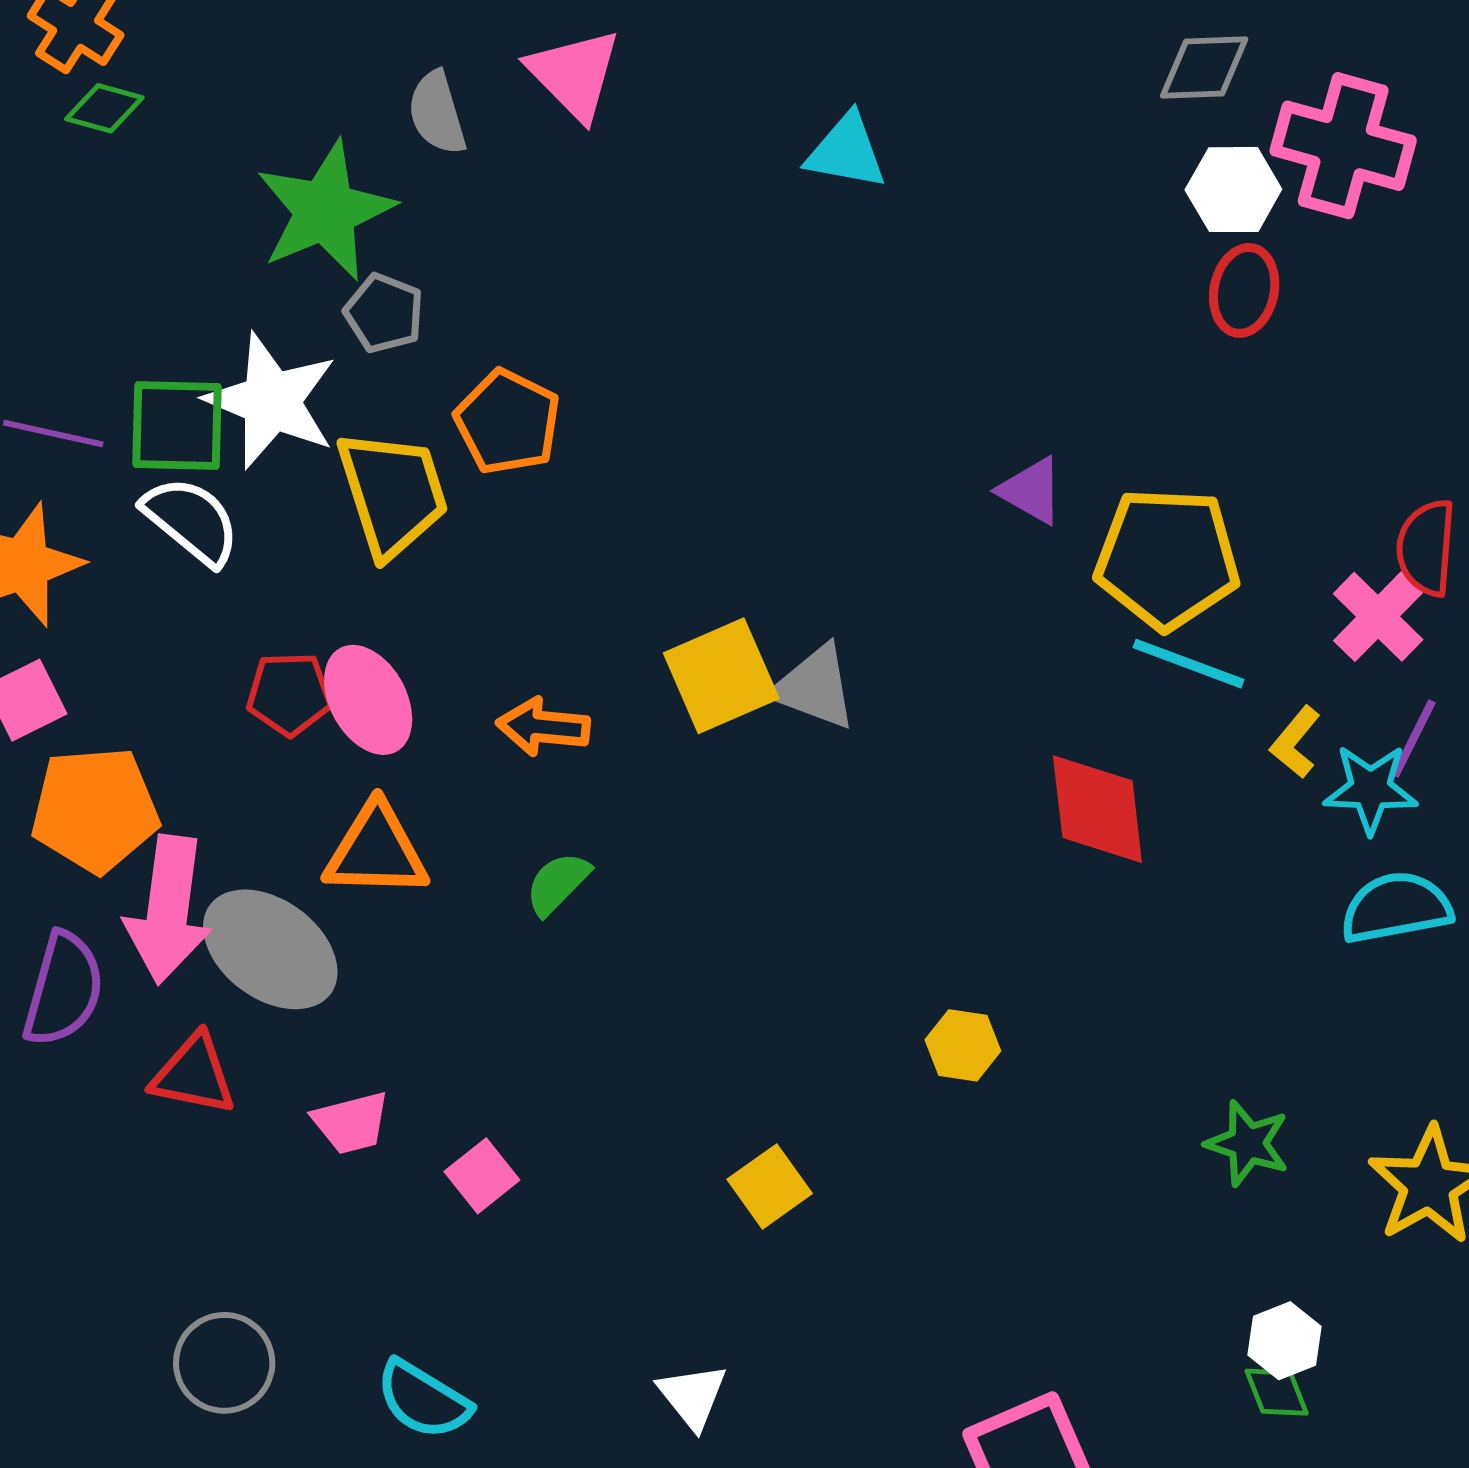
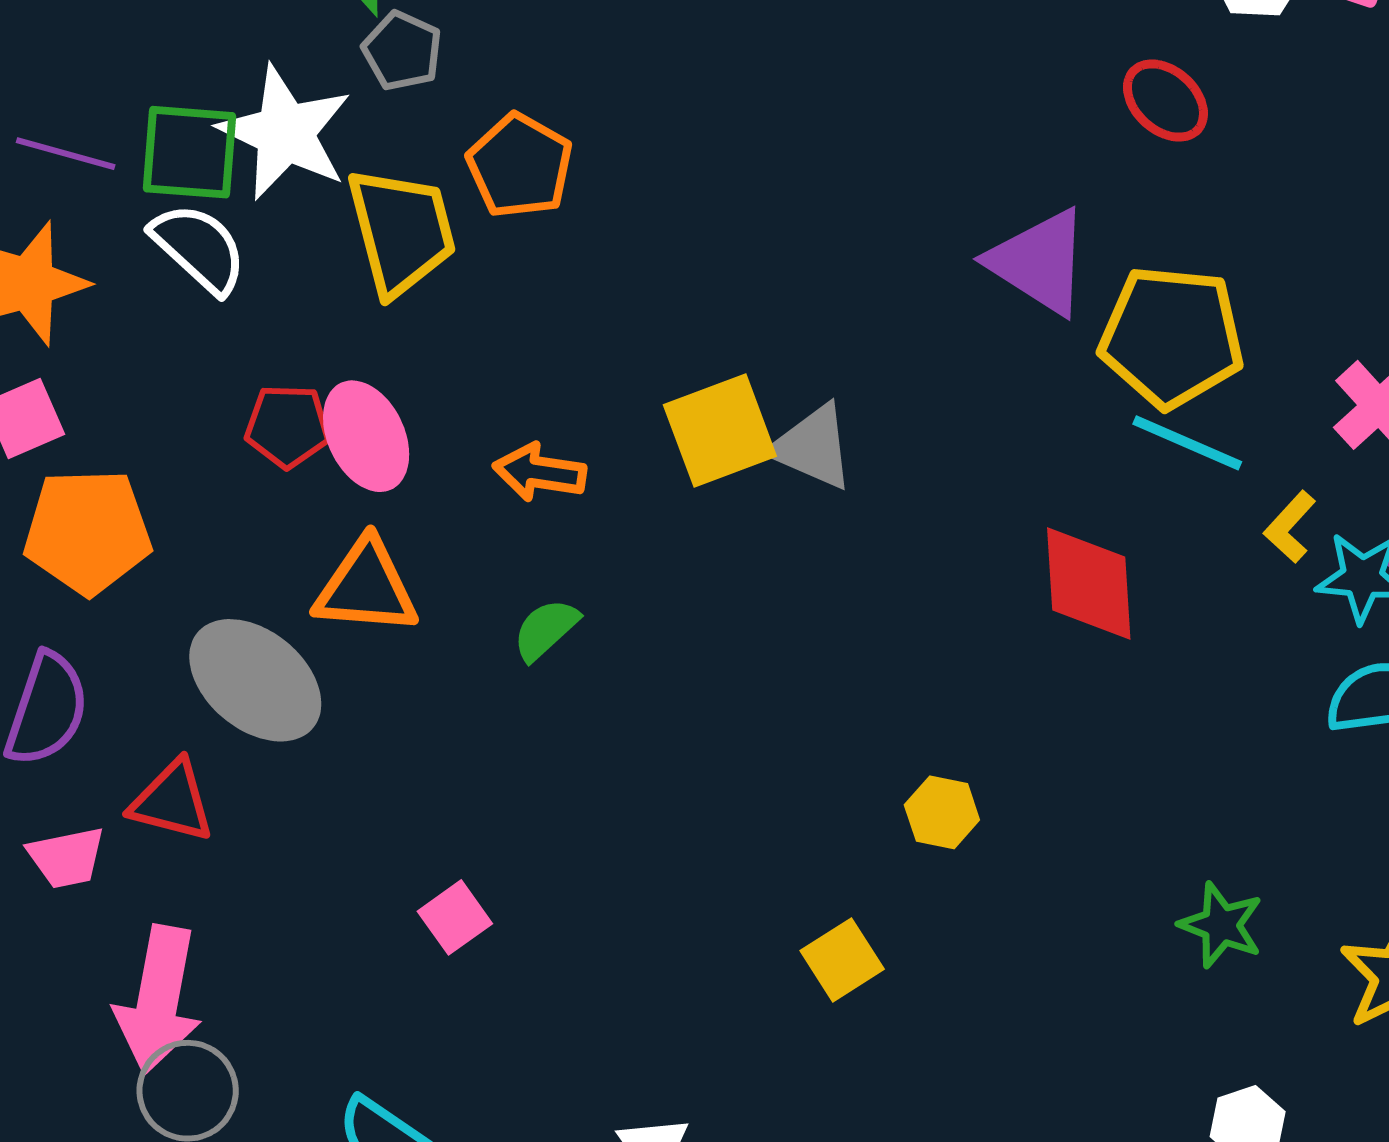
red ellipse: (1244, 290) -> (1165, 101), moved, turned -62
purple triangle: (1031, 491) -> (1039, 262), size x1.6
pink arrow: (168, 910) -> (158, 1000), moved
pink trapezoid: (351, 1123) -> (66, 858), moved
yellow square: (770, 1186) -> (842, 960), moved

